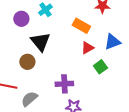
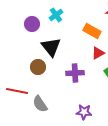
purple cross: (64, 84) -> (75, 73), moved
gray semicircle: (29, 99) -> (40, 104), turned -84

